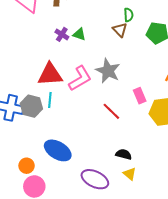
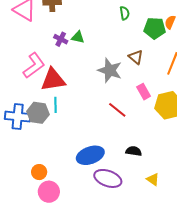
brown triangle: (120, 30) -> (136, 57), moved
pink L-shape: (80, 78) -> (34, 65), moved
blue ellipse: (58, 150) -> (90, 155), moved, turned -44
yellow triangle: (130, 174) -> (153, 179), moved

